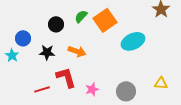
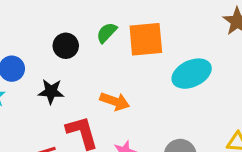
orange square: (105, 20) -> (146, 39), turned 30
orange arrow: (77, 51) -> (115, 101), moved

